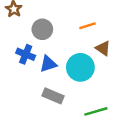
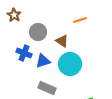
orange line: (88, 26) -> (80, 20), moved
brown triangle: (103, 48) -> (62, 41), moved

